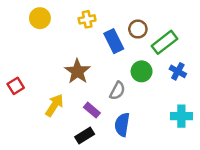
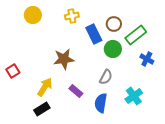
brown star: (77, 71) -> (64, 59), turned 30
green circle: (142, 71) -> (113, 49), moved
gray semicircle: (117, 91) -> (106, 77), moved
cyan cross: (181, 116) -> (134, 96), moved, turned -36
black rectangle: (85, 135) -> (42, 109), moved

